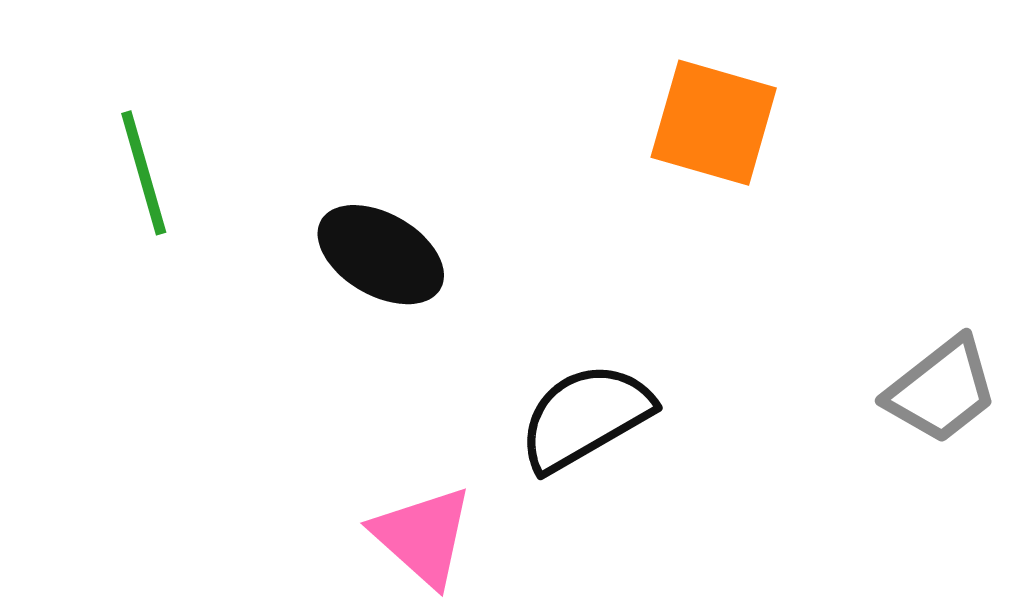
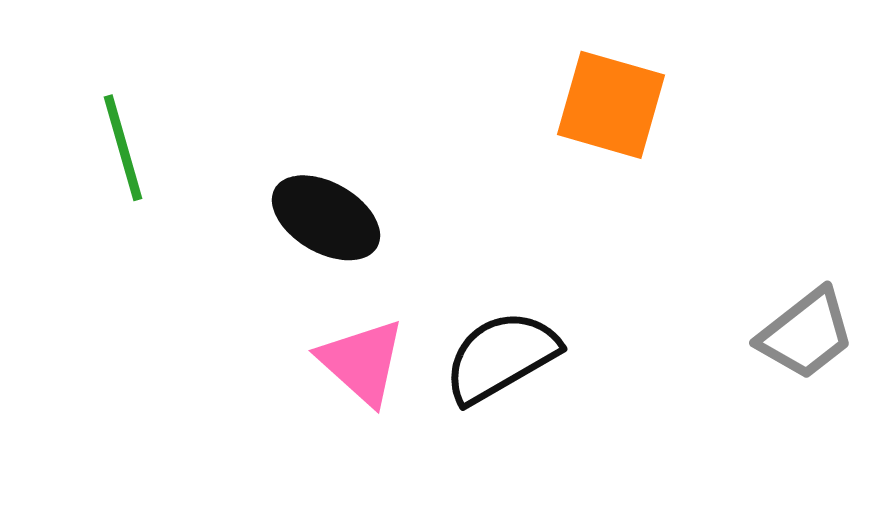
pink triangle: (423, 536) -> (362, 362), moved

